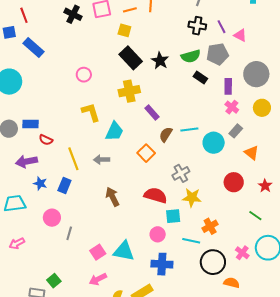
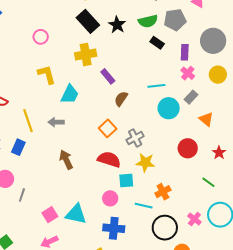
cyan line: (189, 130) -> (156, 86), moved
orange square: (146, 153) -> (108, 128), moved

